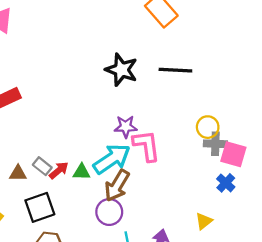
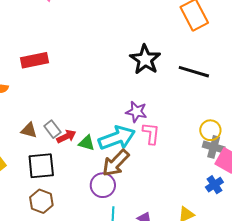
pink L-shape: (146, 146) -> (151, 133), size x0.7

